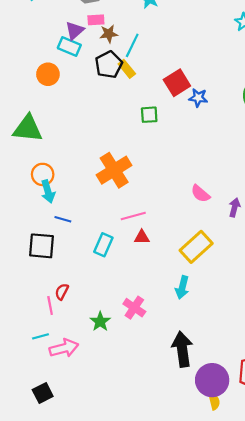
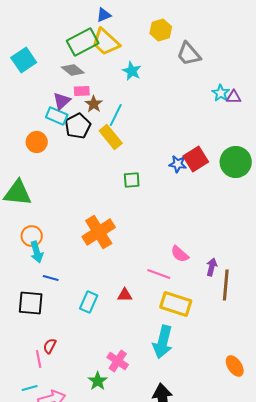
brown star: (109, 34) -> (94, 104), turned -30
black pentagon: (109, 65) -> (78, 126), moved
yellow rectangle: (127, 69) -> (111, 137), size x1.4
red square: (177, 83) -> (196, 159), moved
pink line: (133, 216) -> (159, 274), moved, turned 35
yellow rectangle: (196, 247) -> (176, 304), turned 60
cyan arrow: (182, 287) -> (163, 342), size x1.5
green star: (100, 321) -> (98, 381), moved

